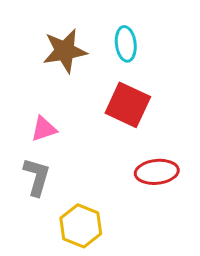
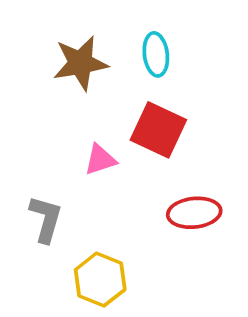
pink triangle: (44, 129) -> (100, 160), moved

